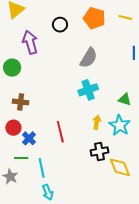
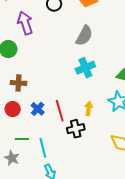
yellow arrow: (97, 122) -> (89, 109), moved
blue cross: (29, 138) -> (38, 109), moved
black cross: (99, 151) -> (76, 129), moved

